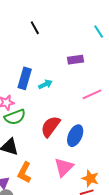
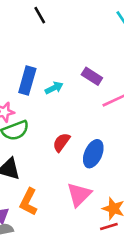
purple rectangle: (75, 60) -> (92, 76), moved, turned 42
red semicircle: (51, 127) -> (61, 142), size x0.7

